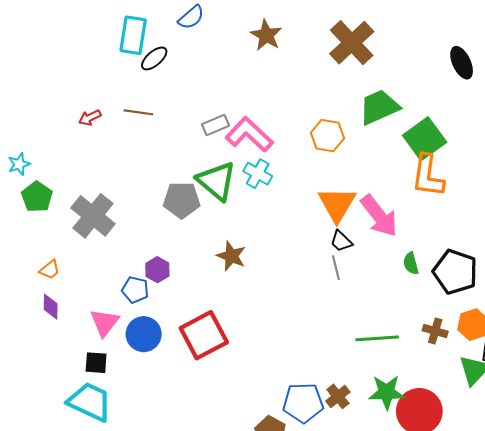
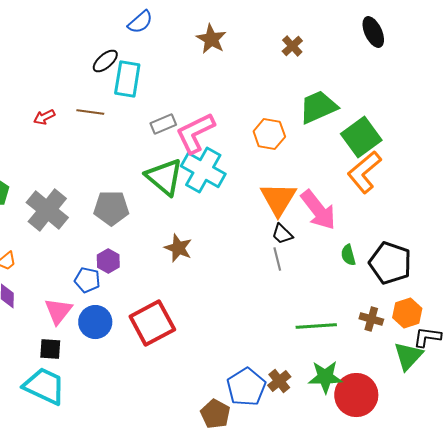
cyan rectangle: (133, 35) -> (127, 79), moved
brown cross: (352, 43) -> (292, 46), size x0.5
black ellipse: (462, 63) -> (373, 32), moved
pink L-shape: (249, 135) -> (195, 133), turned -69
cyan cross: (258, 174) -> (203, 170), size x1.6
orange L-shape: (428, 176) -> (364, 172), turned 42
gray pentagon: (182, 200) -> (111, 208), moved
blue pentagon: (303, 403) -> (246, 387), turned -30

